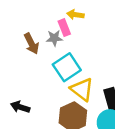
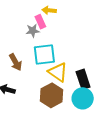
brown arrow: (31, 44) -> (16, 62), moved
cyan square: (67, 67) -> (44, 54), turned 30

